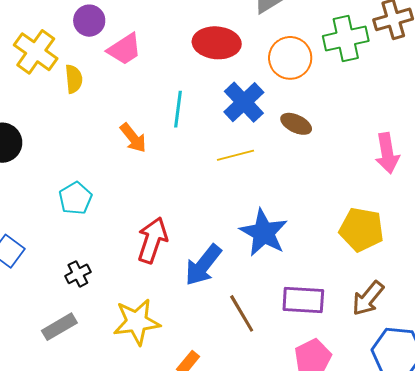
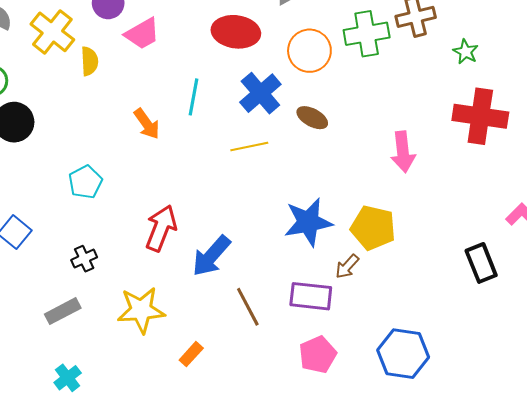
blue star: (264, 233) -> (308, 222), moved, turned 30
brown arrow: (368, 298) -> (347, 266), moved, size x0.7

